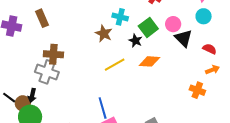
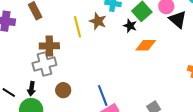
yellow line: (115, 65) -> (78, 27), moved, turned -70
gray cross: (47, 72) -> (44, 64), turned -30
brown circle: (23, 103) -> (63, 90), moved

